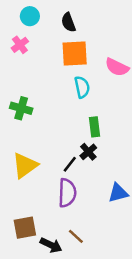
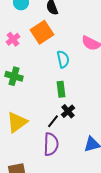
pink cross: (20, 45) -> (13, 39), moved
orange square: (75, 53) -> (42, 32), moved, turned -30
green rectangle: (95, 127) -> (61, 89), moved

